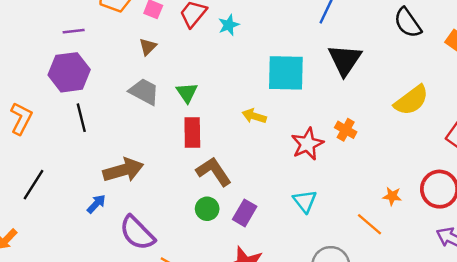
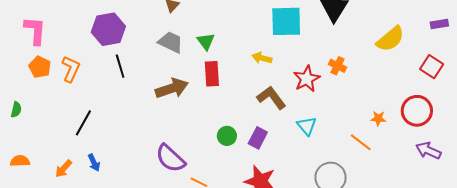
brown arrow: (123, 170) -> (172, 88), moved
brown L-shape: (214, 172) -> (271, 98), moved
blue arrow: (96, 204) -> (94, 163), moved, turned 114

